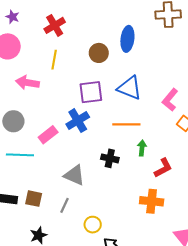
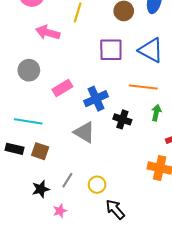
blue cross: (78, 121) -> (96, 99), moved
cyan line: (20, 155) -> (28, 121), moved
gray line: (64, 205) -> (67, 180), moved

